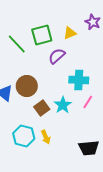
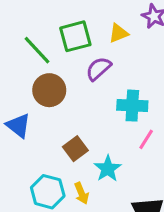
brown circle: (27, 86) -> (49, 90), moved
cyan star: (63, 105) -> (108, 169), moved

